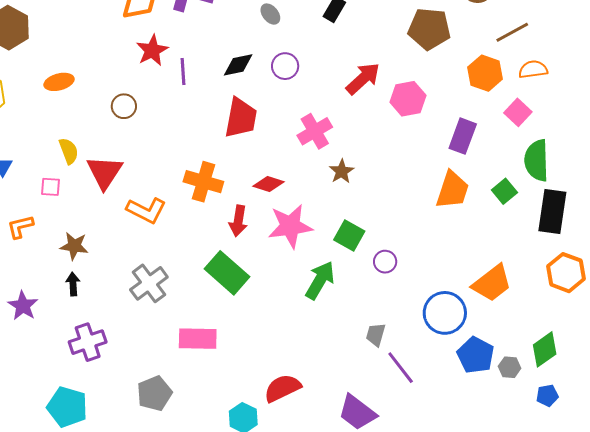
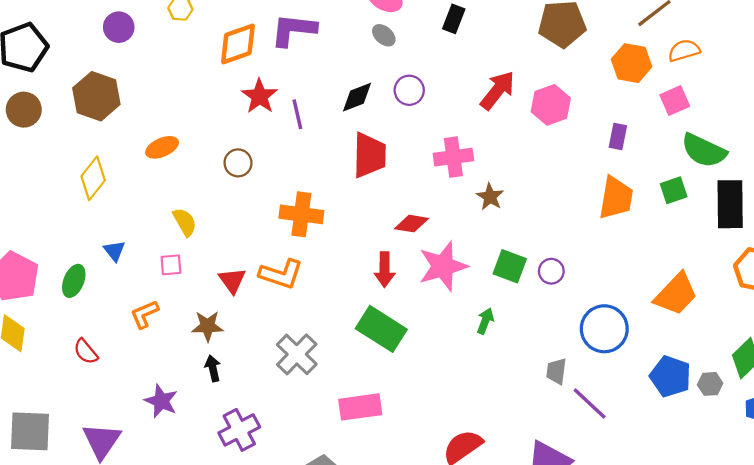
pink square: (518, 112) -> (675, 101), turned 32
pink cross: (315, 131) -> (453, 157), turned 32
purple rectangle: (463, 136) -> (618, 136), size x0.7
green semicircle: (537, 160) -> (704, 151), turned -54
red triangle: (105, 172) -> (232, 280), moved, size x0.7
orange cross: (203, 182) -> (301, 214), moved
green square: (504, 191) -> (674, 190), turned 30
purple circle: (385, 262) -> (551, 271), moved
green arrow: (320, 280) -> (485, 321), size x0.6
blue circle: (445, 313) -> (604, 329), moved

